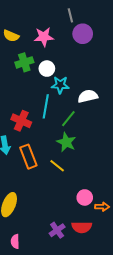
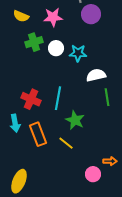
cyan star: (60, 85) -> (78, 53), moved
cyan line: (46, 106) -> (58, 98), moved
green line: (68, 119) -> (107, 97), moved, turned -48
orange arrow: (102, 207) -> (110, 161), moved

